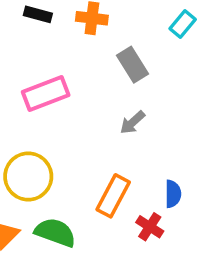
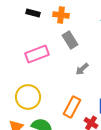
gray rectangle: (132, 65) -> (70, 40), moved

